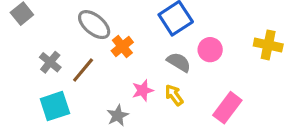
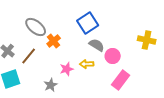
pink circle: (210, 50) -> (113, 56), moved
gray semicircle: (179, 62) -> (97, 45), moved
yellow arrow: (174, 95) -> (87, 64), moved, turned -56

